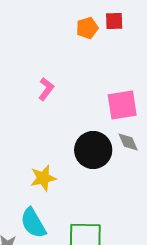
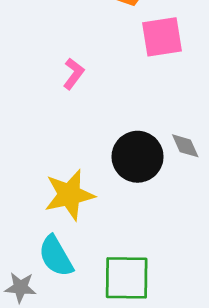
pink square: (122, 105) -> (162, 37), moved
yellow star: (43, 178) -> (69, 195), size x1.4

